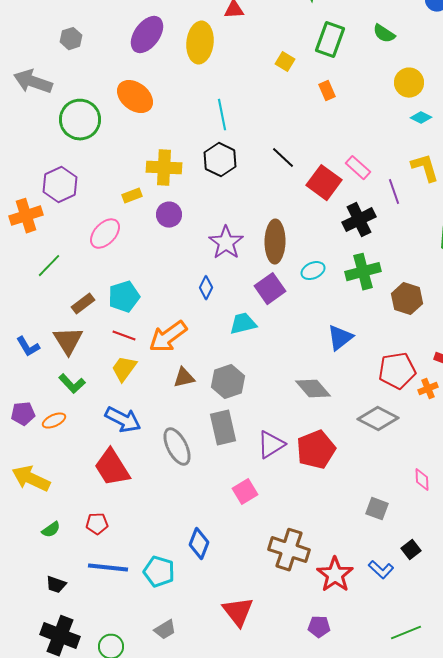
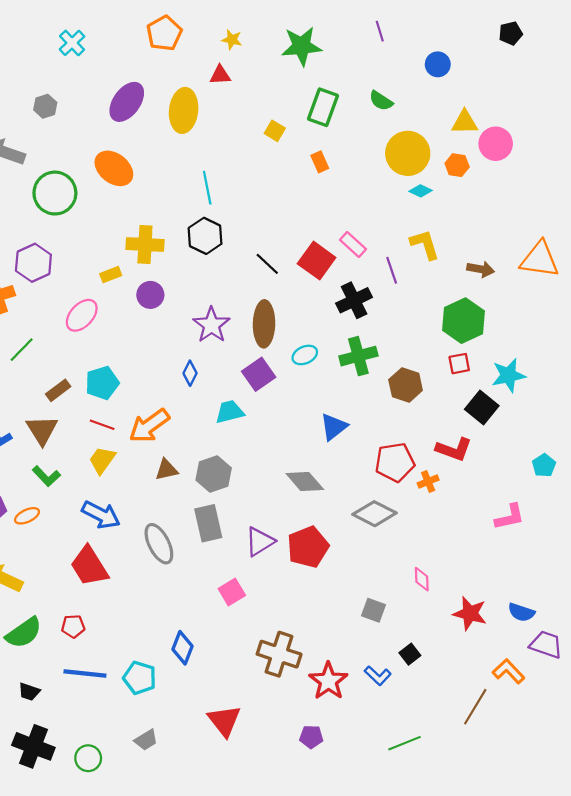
yellow circle: (409, 83) -> (408, 153), size x1.4
black line: (283, 158) -> (267, 264), moved
green semicircle: (51, 530) -> (24, 633), size x1.8

